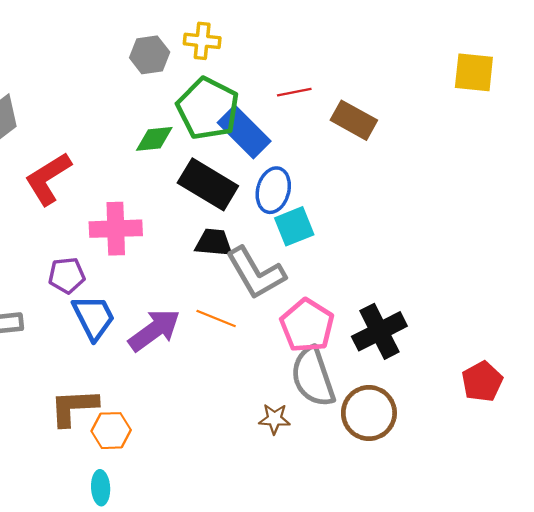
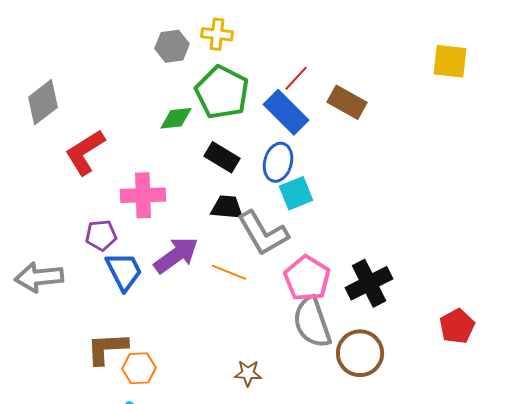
red line: (294, 92) -> (296, 78), turned -36
blue rectangle: (244, 132) -> (286, 112), moved
black rectangle: (208, 184) -> (222, 157), size x0.7
purple arrow: (154, 330) -> (176, 255), moved
brown star: (274, 419) -> (248, 373), moved

